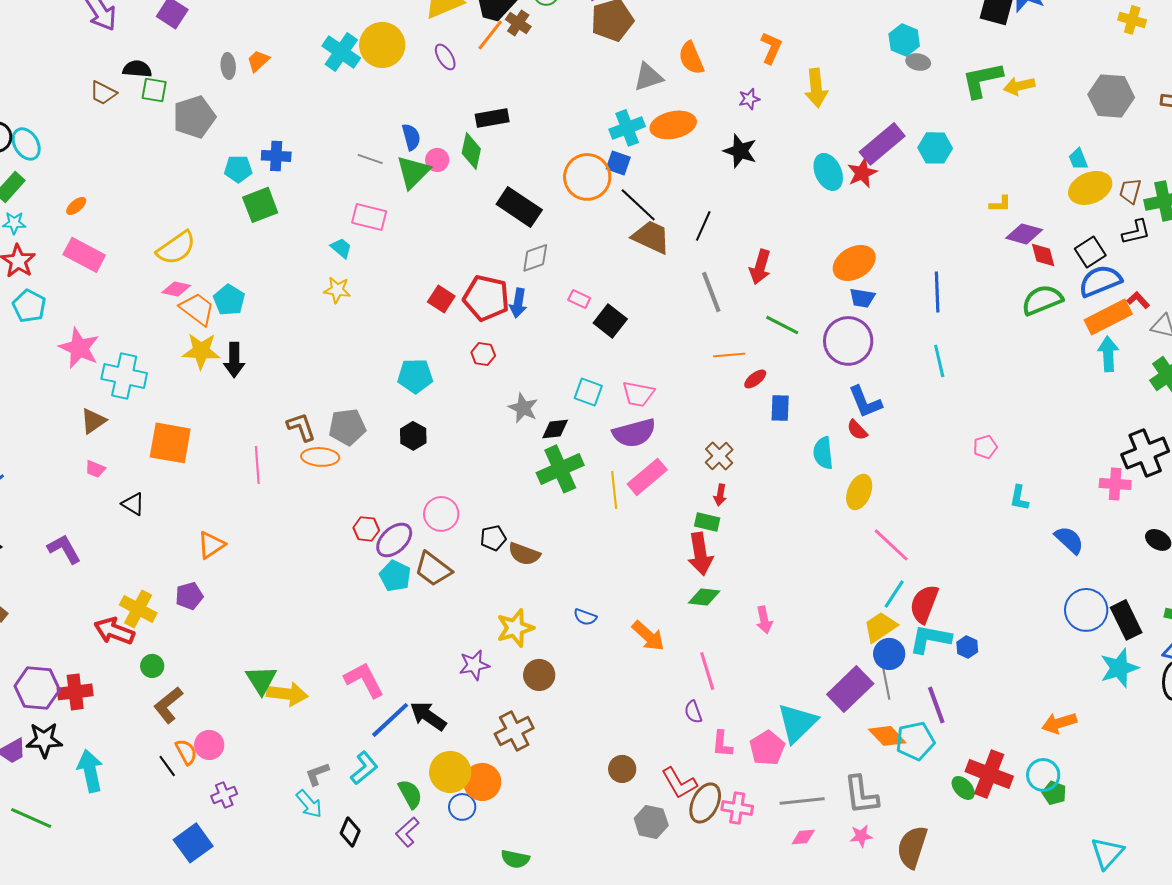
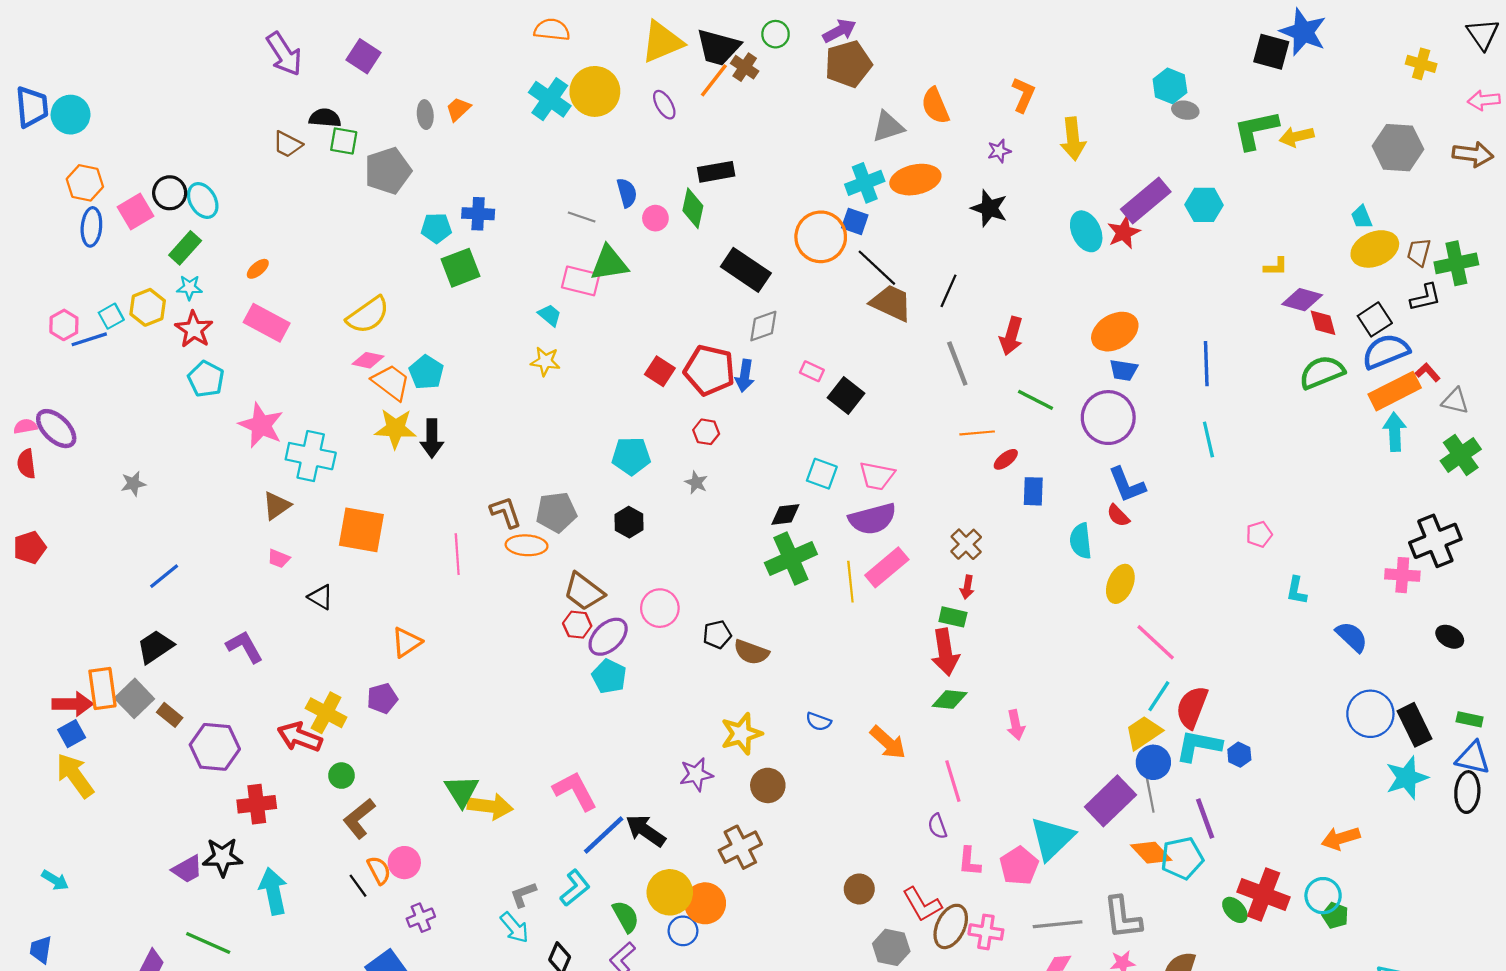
green triangle: (413, 172) -> (609, 263), moved, turned 36
gray star: (523, 408) -> (696, 483), moved, size x0.7
brown trapezoid: (433, 569) -> (584, 592), moved
purple hexagon: (37, 688) -> (215, 747), moved

